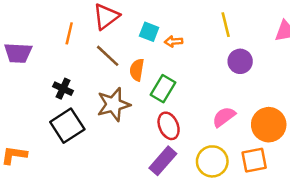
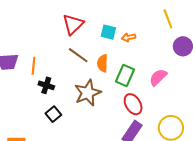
orange line: (69, 33) -> (34, 66), moved
pink semicircle: (224, 117) -> (158, 77), moved
black square: (67, 126) -> (53, 114), size x0.6

